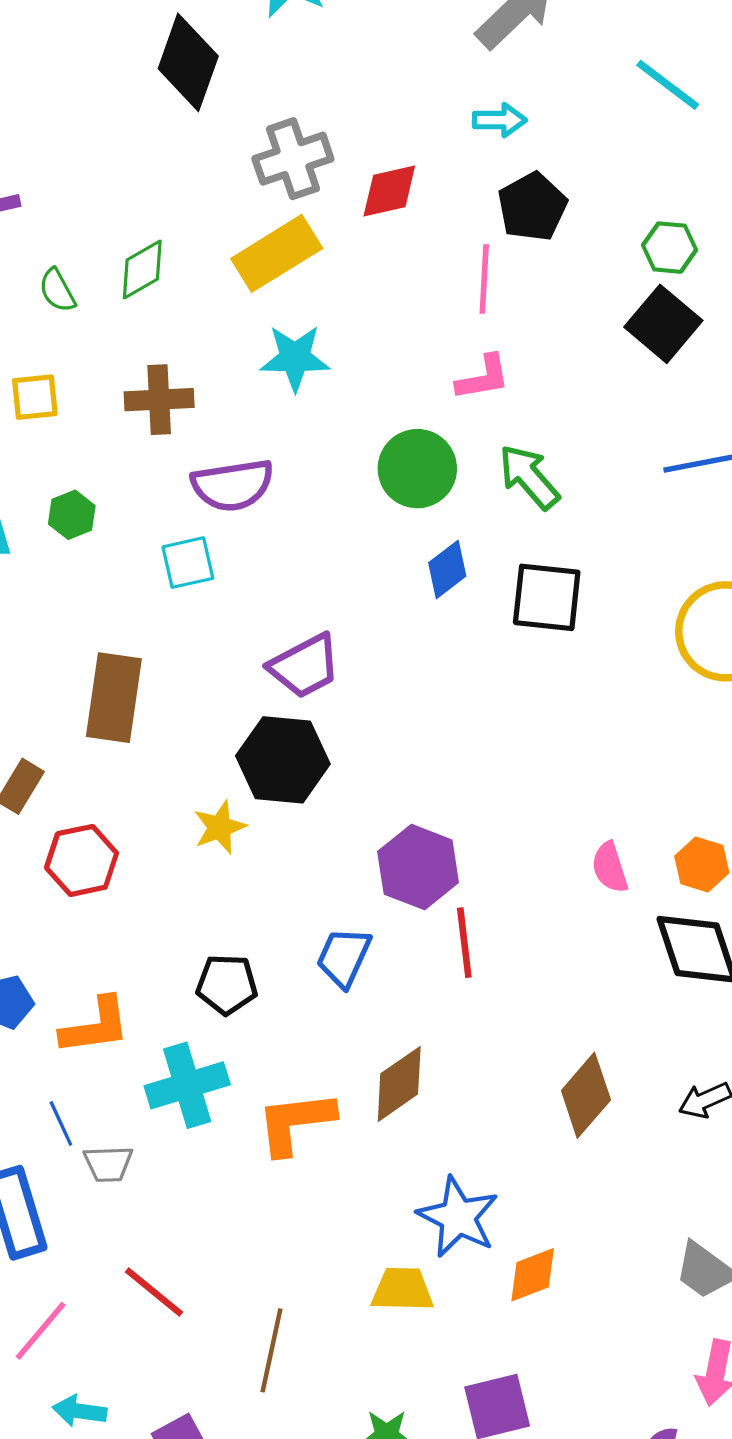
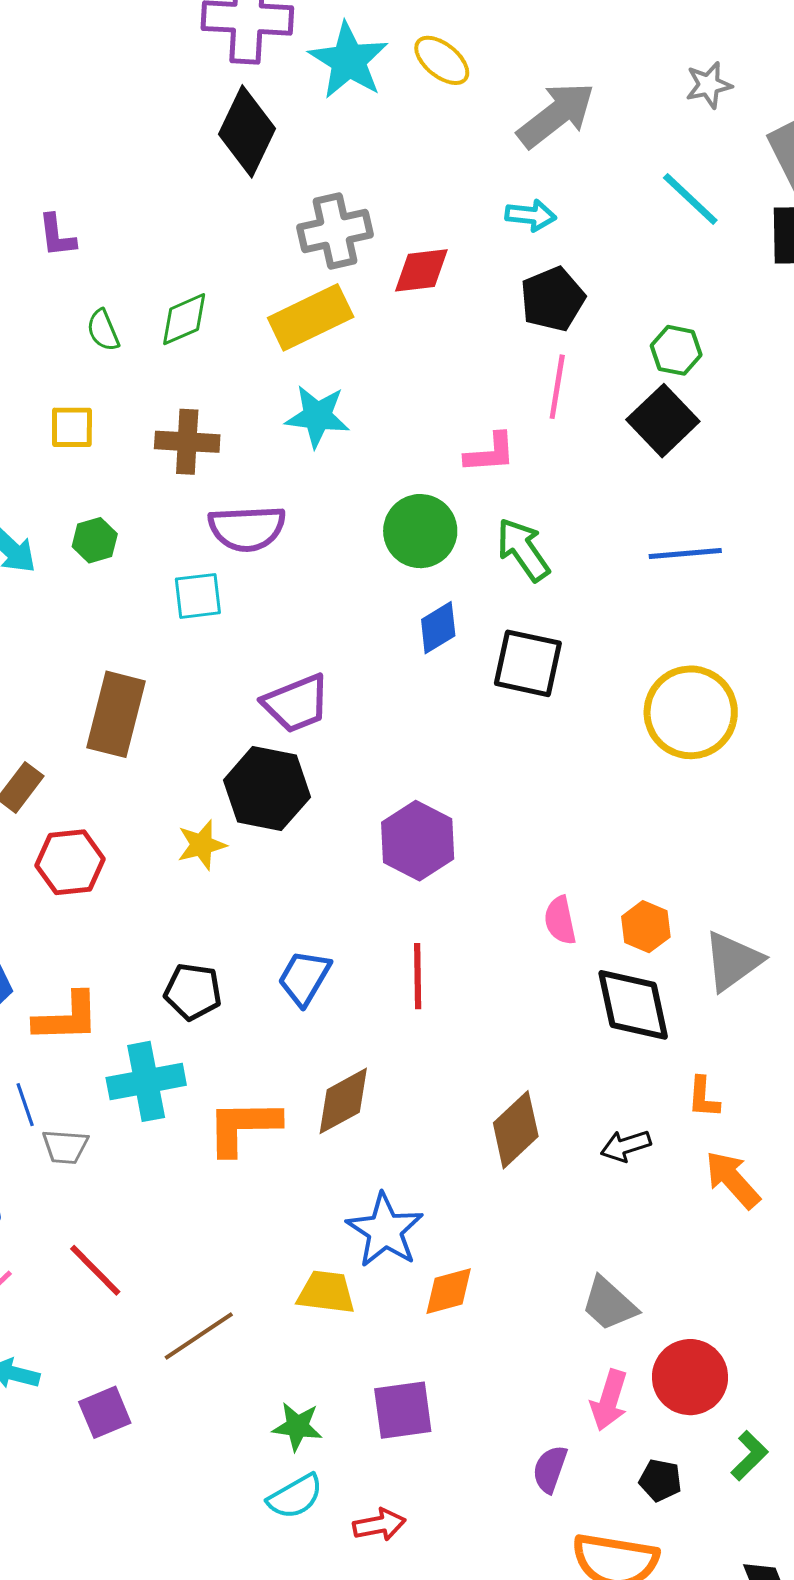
pink line: (484, 279) -> (557, 387), moved
purple hexagon: (418, 867) -> (418, 841), moved
brown line: (272, 1350) -> (199, 1336), turned 38

